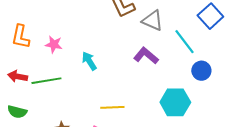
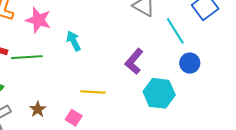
pink star: (54, 44) -> (38, 20), size x1.4
purple L-shape: (146, 56) -> (134, 61), moved, turned -95

